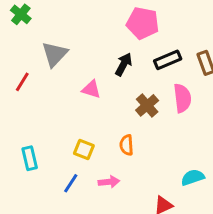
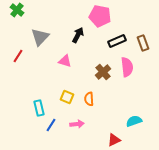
black arrow: (124, 64) -> (78, 35), moved
yellow square: (84, 149) -> (67, 97), moved
cyan rectangle: (30, 158) -> (39, 108), moved

